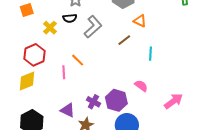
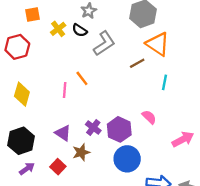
black semicircle: (70, 18) -> (80, 30), turned 32
orange triangle: (140, 21) -> (158, 44), size x1.6
yellow cross: (50, 28) -> (58, 29), moved
red hexagon: (35, 55) -> (17, 47), moved
yellow diamond: (27, 81) -> (22, 94), turned -60

